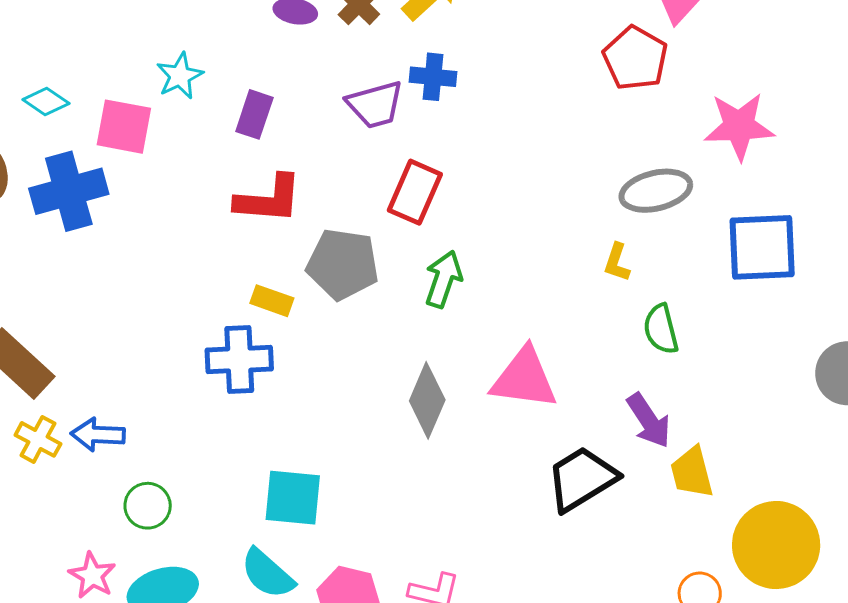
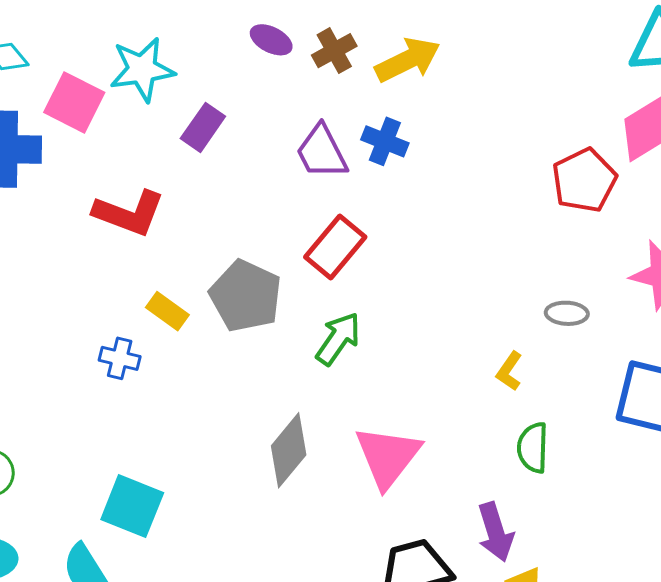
cyan star: (180, 76) -> (142, 69), size x1.4
purple trapezoid: (375, 105) -> (322, 152), turned 62
gray ellipse: (656, 191) -> (567, 313), size x0.6
red L-shape: (269, 199) -> (129, 213), moved
blue cross: (239, 359) -> (120, 358), size x0.6
pink triangle: (524, 378) -> (388, 457), turned 44

